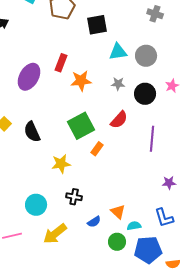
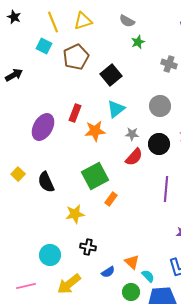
black square: (97, 25) -> (111, 75), turned -30
cyan triangle: (118, 52) -> (116, 109), moved, turned -30
red semicircle: (119, 120) -> (134, 157), moved
cyan semicircle: (134, 226) -> (148, 276), turned 56

